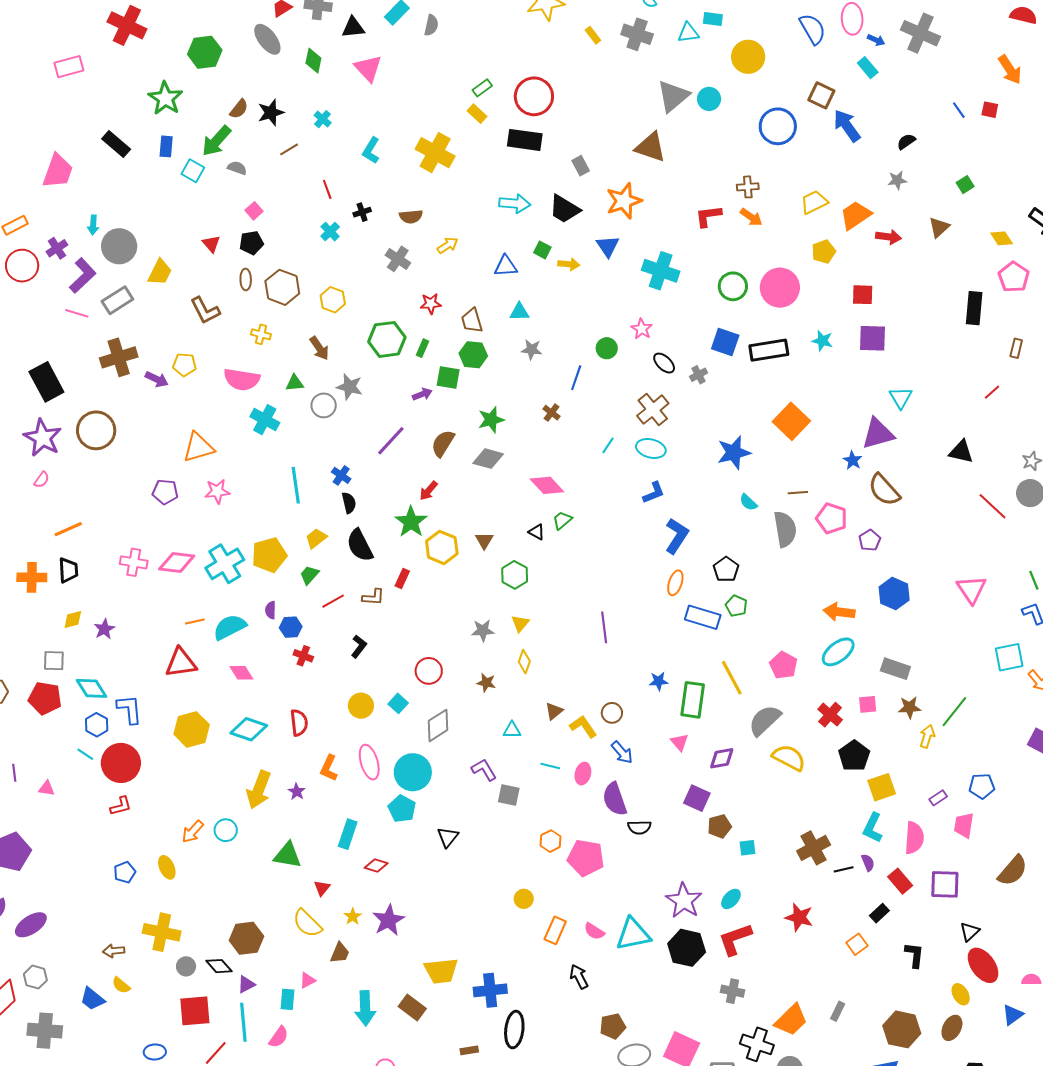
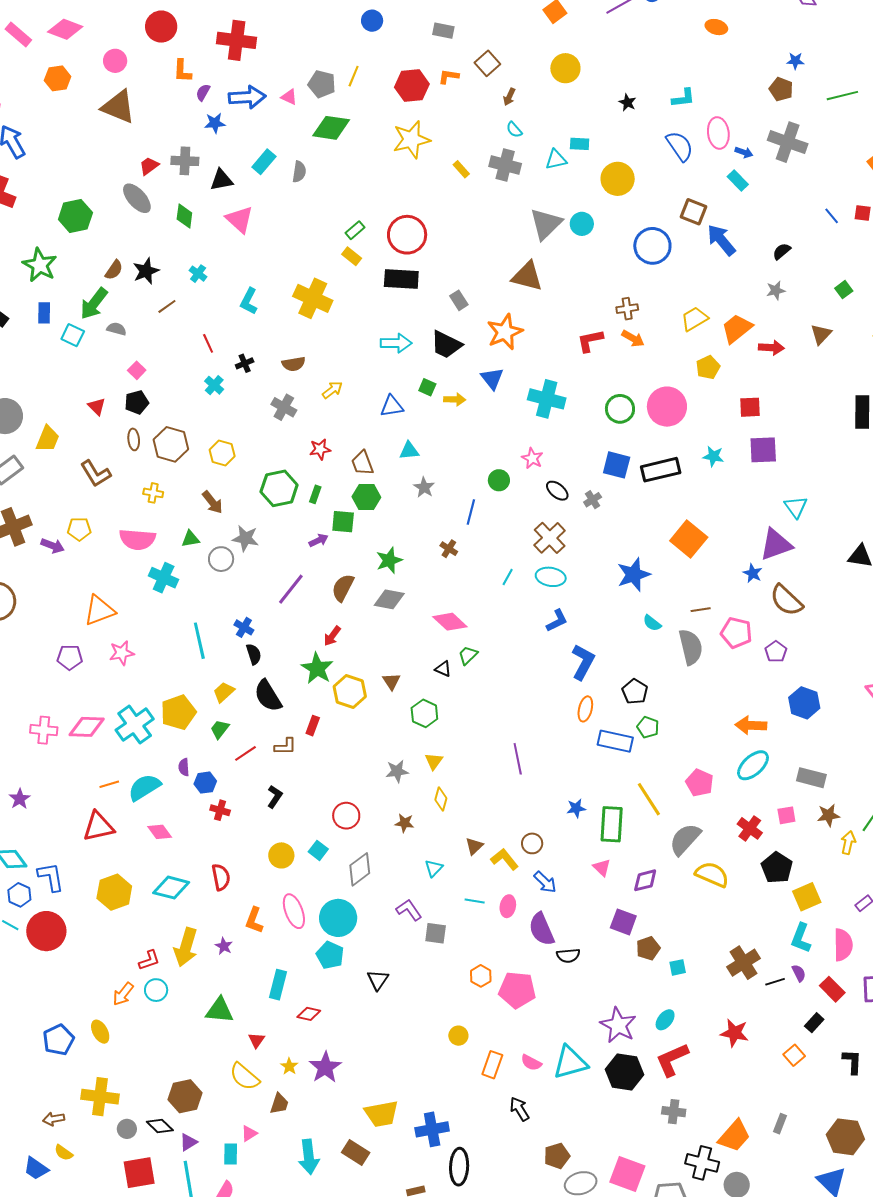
gray star: (532, 350) -> (424, 487), turned 30
cyan triangle: (512, 730) -> (434, 868), turned -42
red L-shape: (121, 806) -> (149, 960), moved
blue pentagon: (125, 872) -> (58, 1040), size x1.4

